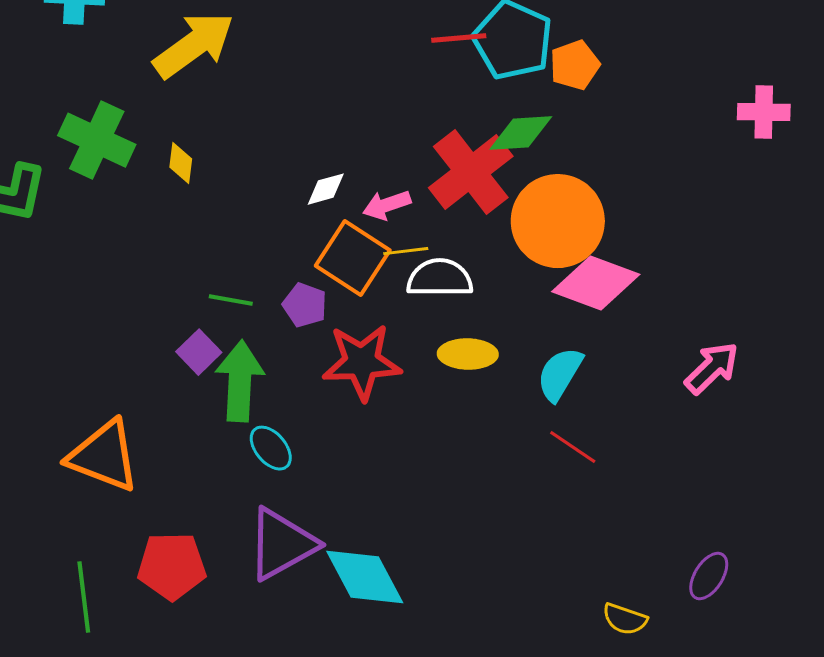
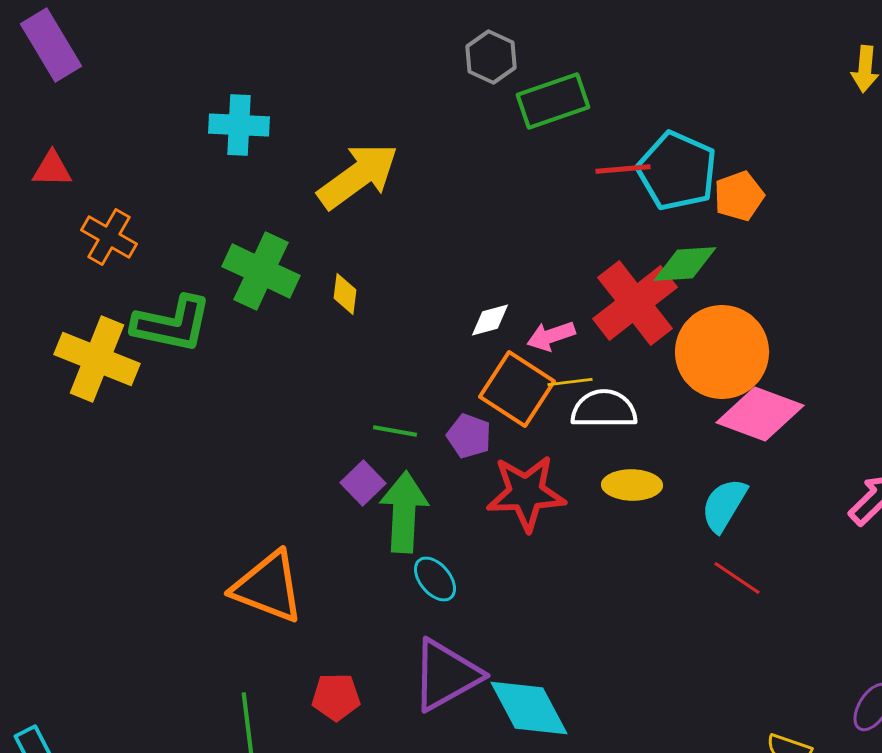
red pentagon: (172, 566) -> (336, 697), size x0.7

